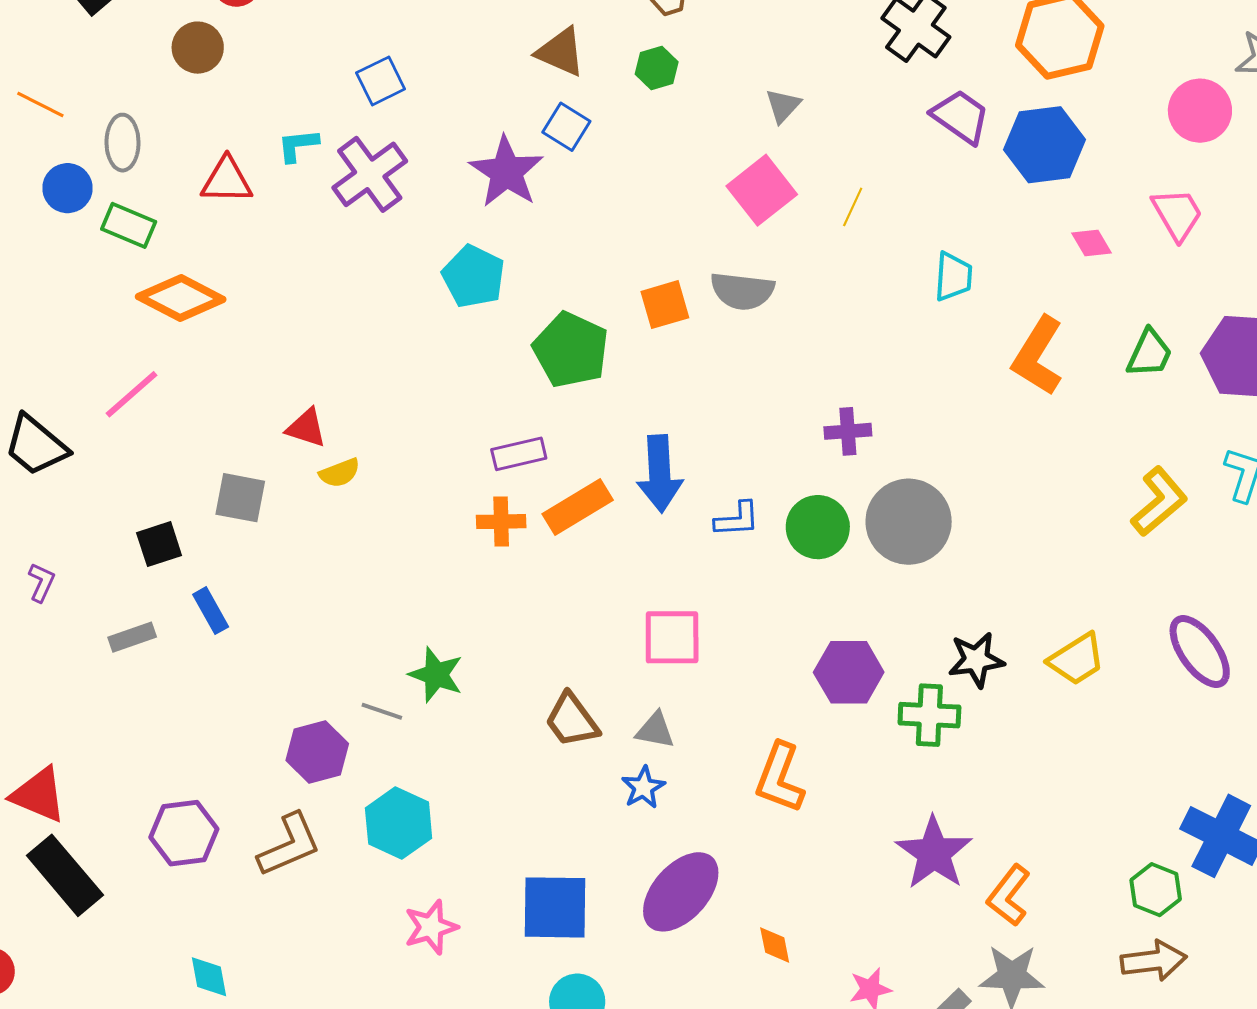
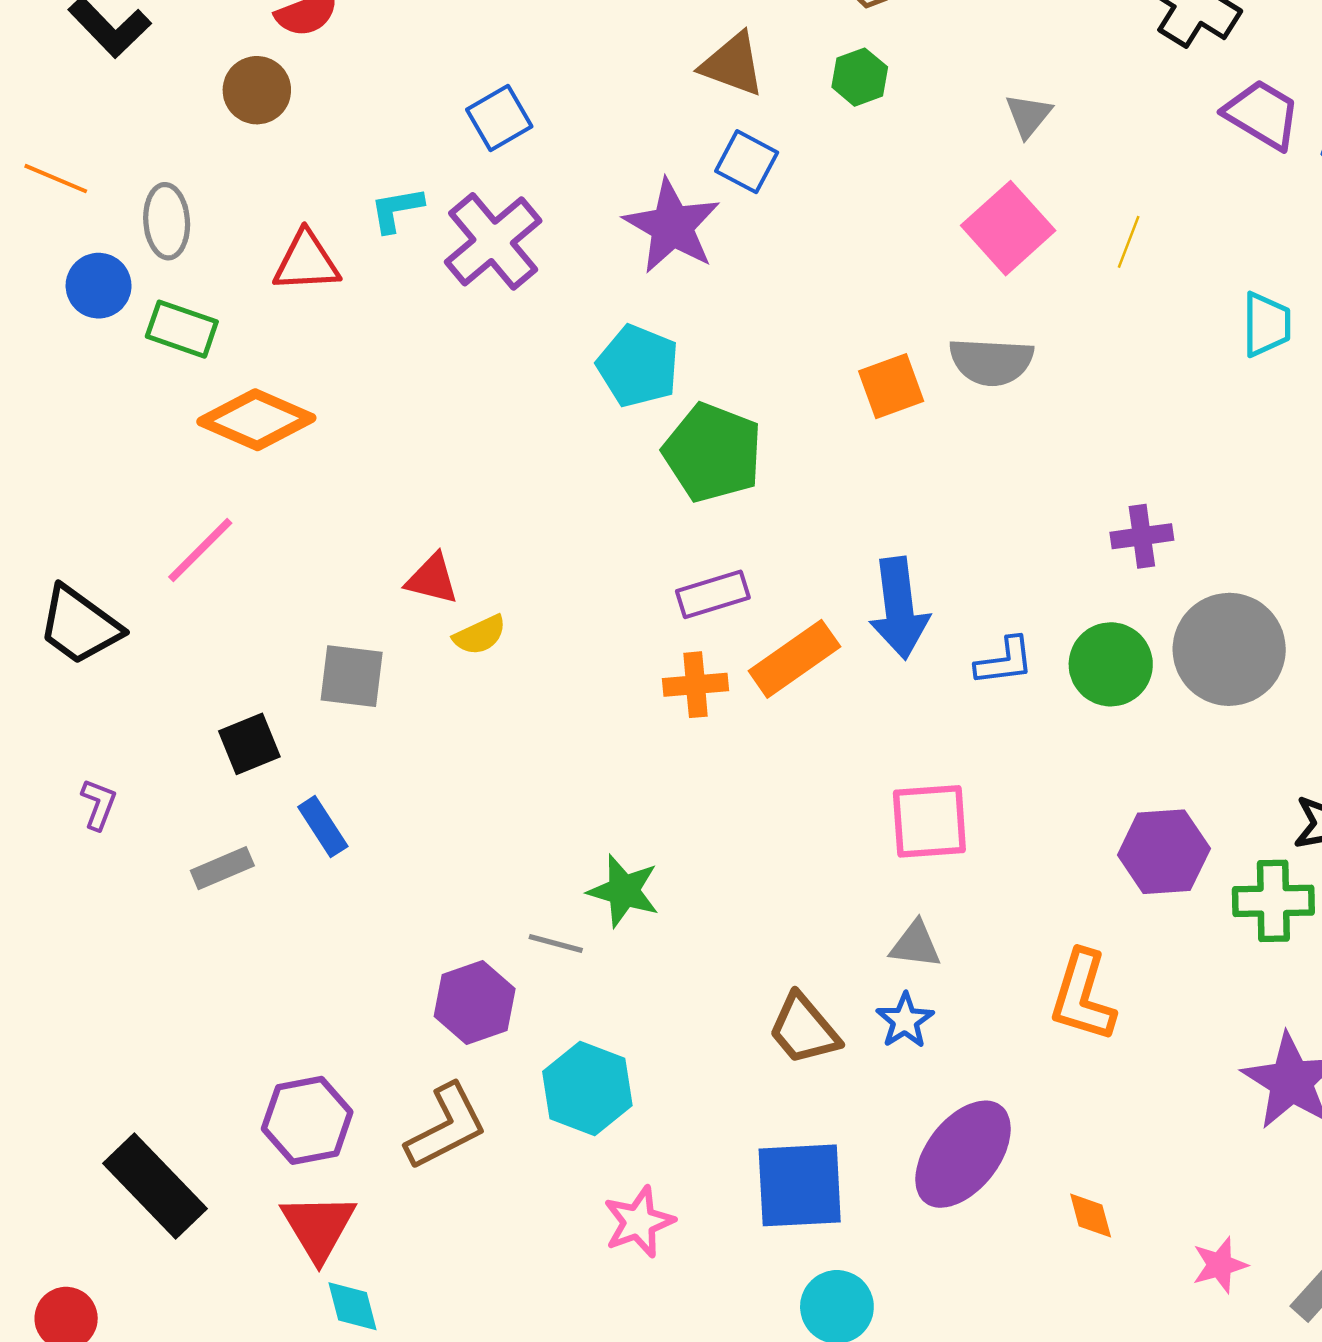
green pentagon: (571, 350) -> (713, 453), moved
brown trapezoid: (572, 720) -> (804, 1029), moved
red triangle: (39, 795) -> (318, 1227), moved, turned 40

